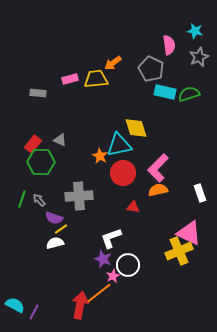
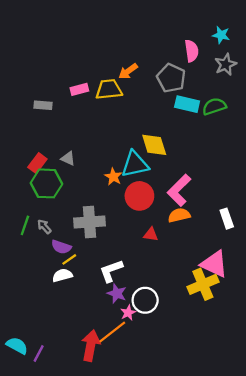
white L-shape: (111, 238) -> (111, 271), moved

